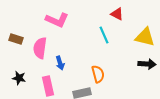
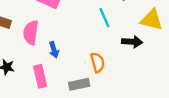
black arrow: (147, 64) -> (132, 42), moved

